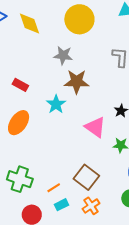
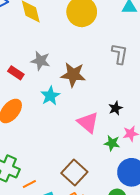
gray star: (63, 55) -> (41, 61), moved
orange line: (54, 188) -> (29, 184), moved

